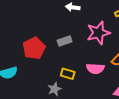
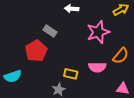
gray rectangle: (65, 41) -> (50, 31), moved, turned 56

